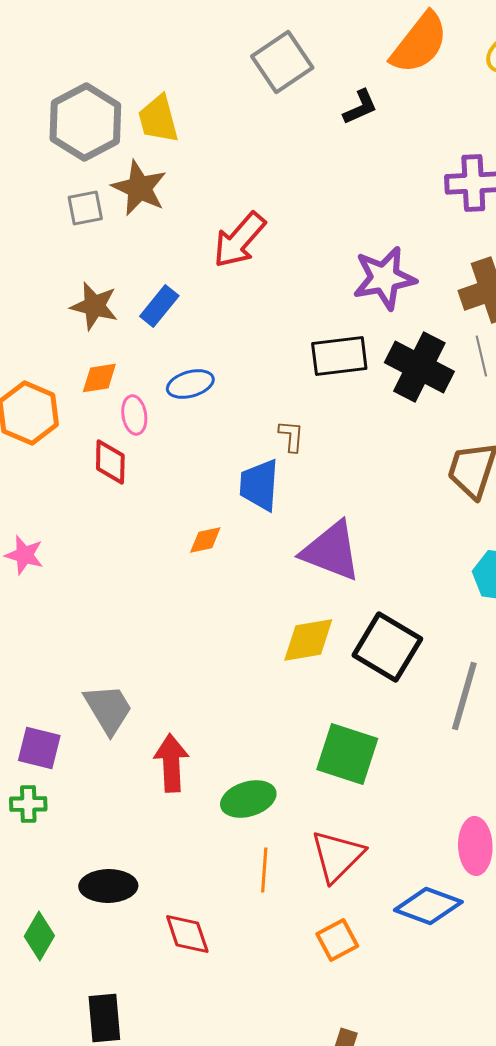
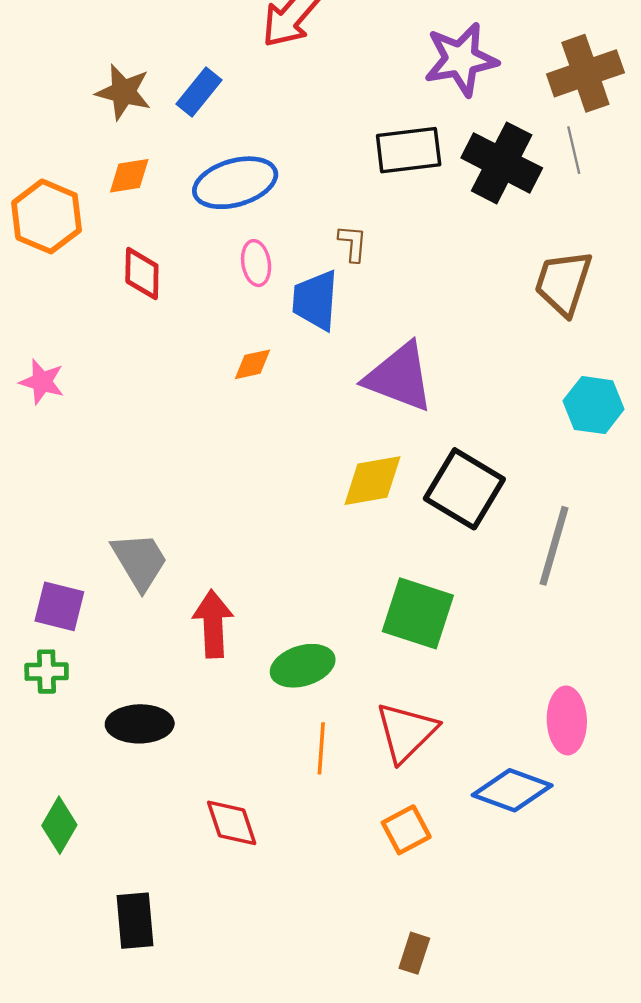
blue ellipse: (190, 384) -> (235, 183), size x1.5
pink ellipse: (134, 415) -> (256, 263), moved
black ellipse: (108, 886) -> (140, 724), moved

